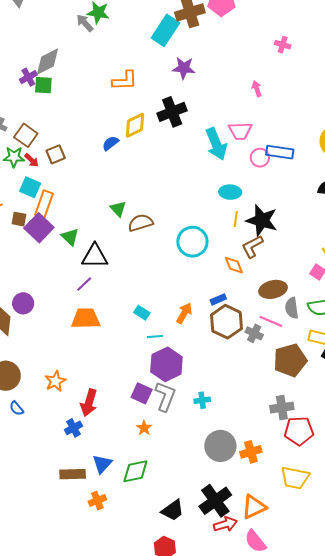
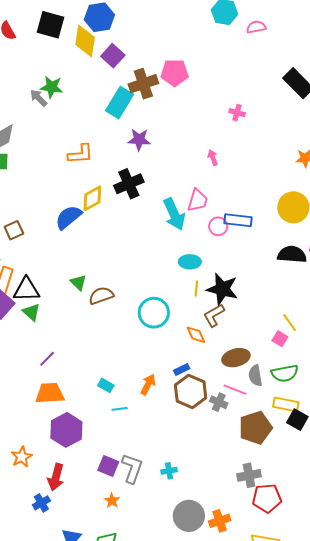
pink trapezoid: (240, 131) -> (198, 200), turned -70
blue semicircle: (110, 143) -> (68, 217), size x1.6
black triangle: (95, 256) -> (26, 290), moved
purple hexagon: (166, 364) -> (66, 430), moved

